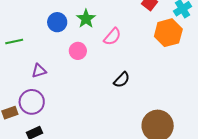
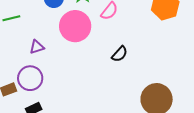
pink circle: (78, 51) -> (75, 26), size x1.8

